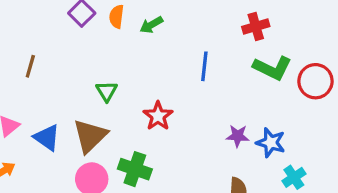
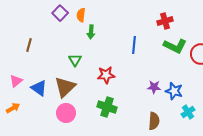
green arrow: (151, 25) -> (91, 32), moved, turned -56
red star: (158, 116) -> (106, 75), turned 30
green cross: (135, 169) -> (107, 107), moved

